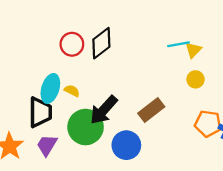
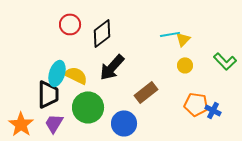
red circle: (72, 44) -> (70, 24), moved
yellow semicircle: (72, 91) -> (76, 75), size x1.6
black arrow: (104, 110) -> (112, 67), moved

